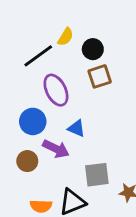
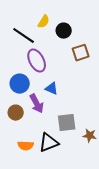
black line: (38, 56) -> (24, 36), turned 70
brown square: (100, 76) -> (81, 53), moved
purple arrow: (56, 149) -> (37, 104), turned 36

